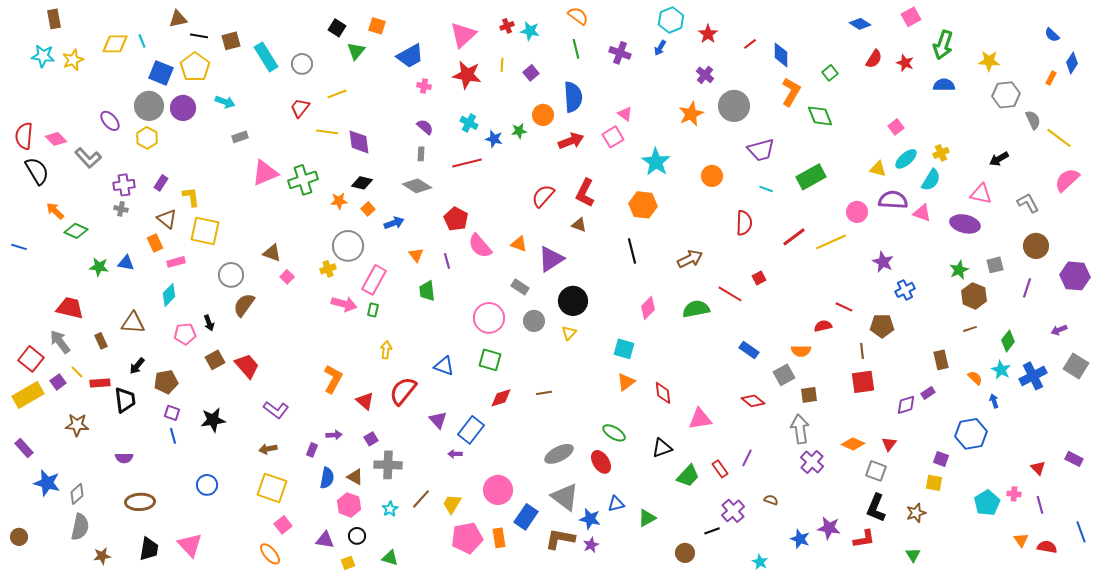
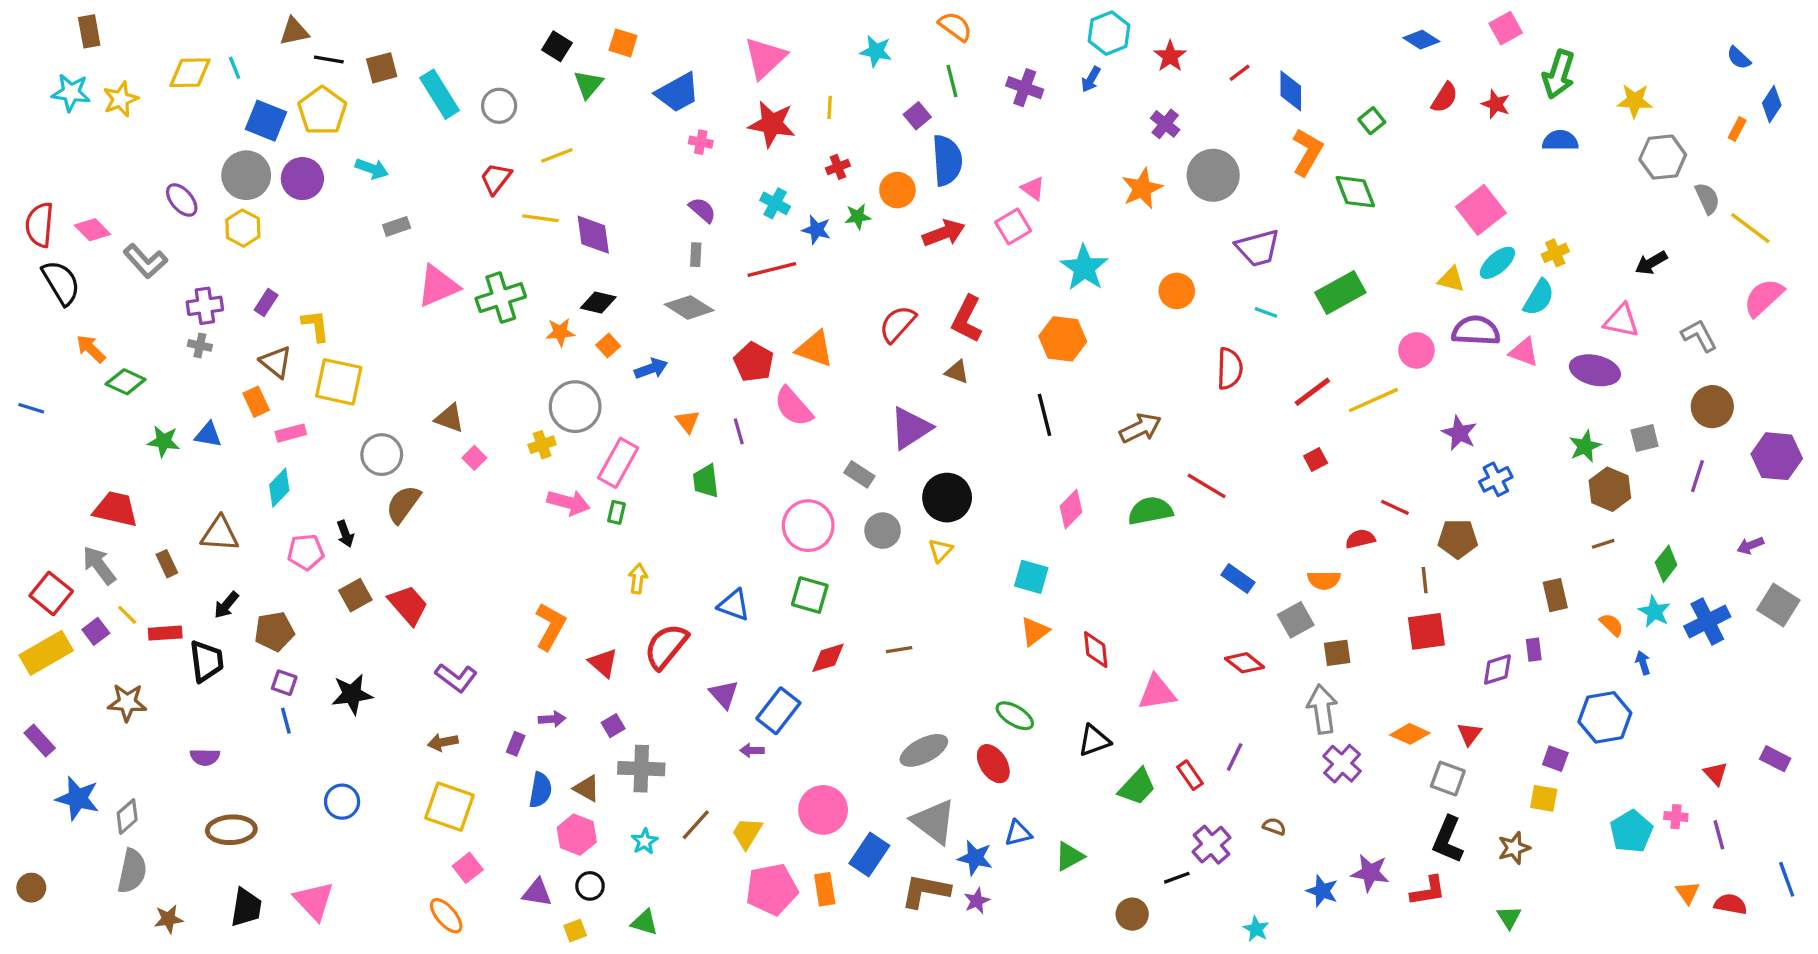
red cross: (507, 26) -> (838, 167), moved
purple square: (531, 73) -> (917, 116), moved
pink square: (896, 127) -> (1481, 210), size x1.8
orange triangle: (519, 244) -> (815, 349), moved, size x1.4
red square: (759, 278) -> (1316, 460), moved
purple rectangle: (928, 393) -> (1534, 650), turned -64

